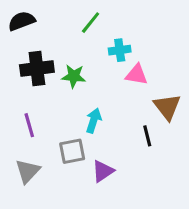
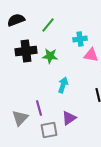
green line: (91, 23) -> (48, 25), moved
purple line: (29, 125) -> (39, 108), moved
gray square: (72, 151) -> (49, 130), moved

